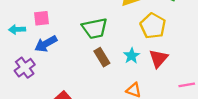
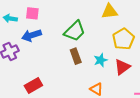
green trapezoid: (95, 28) -> (75, 31), turned -45

